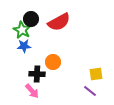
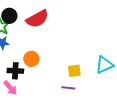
purple line: (90, 91) -> (68, 88), turned -32

